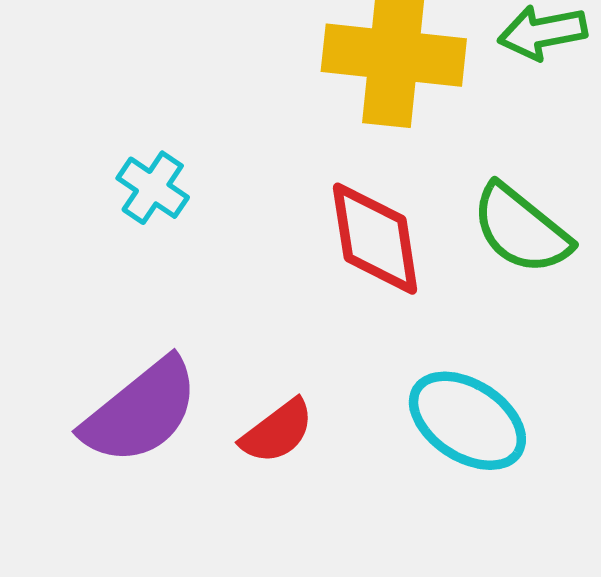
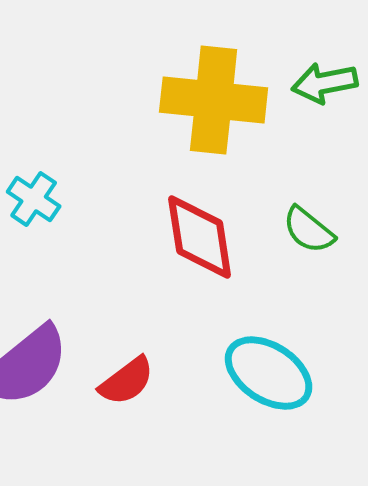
green semicircle: (521, 229) -> (309, 230), size x0.7

